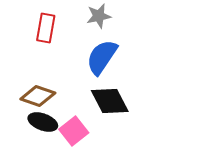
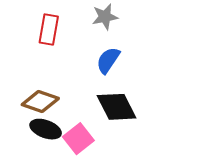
blue semicircle: (102, 57) -> (108, 60), size x0.7

